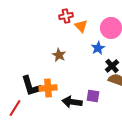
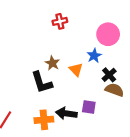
orange triangle: (81, 26) -> (76, 70), moved
black L-shape: (31, 86) -> (42, 82), moved
orange cross: (48, 88) -> (44, 120), moved

